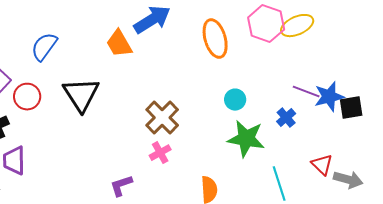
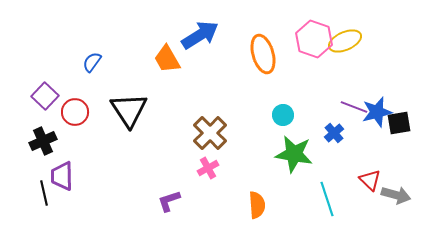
blue semicircle: (44, 47) -> (92, 62), size x0.7

